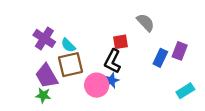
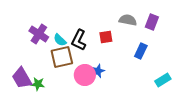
gray semicircle: (146, 23) -> (128, 20), turned -36
purple rectangle: (180, 51) -> (152, 22), moved
black L-shape: (113, 61) -> (79, 40), moved
purple trapezoid: (47, 76) -> (22, 78), moved

